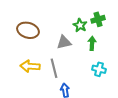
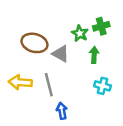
brown ellipse: (28, 30) -> (34, 43), moved
gray triangle: (64, 42) -> (61, 54), turned 42

